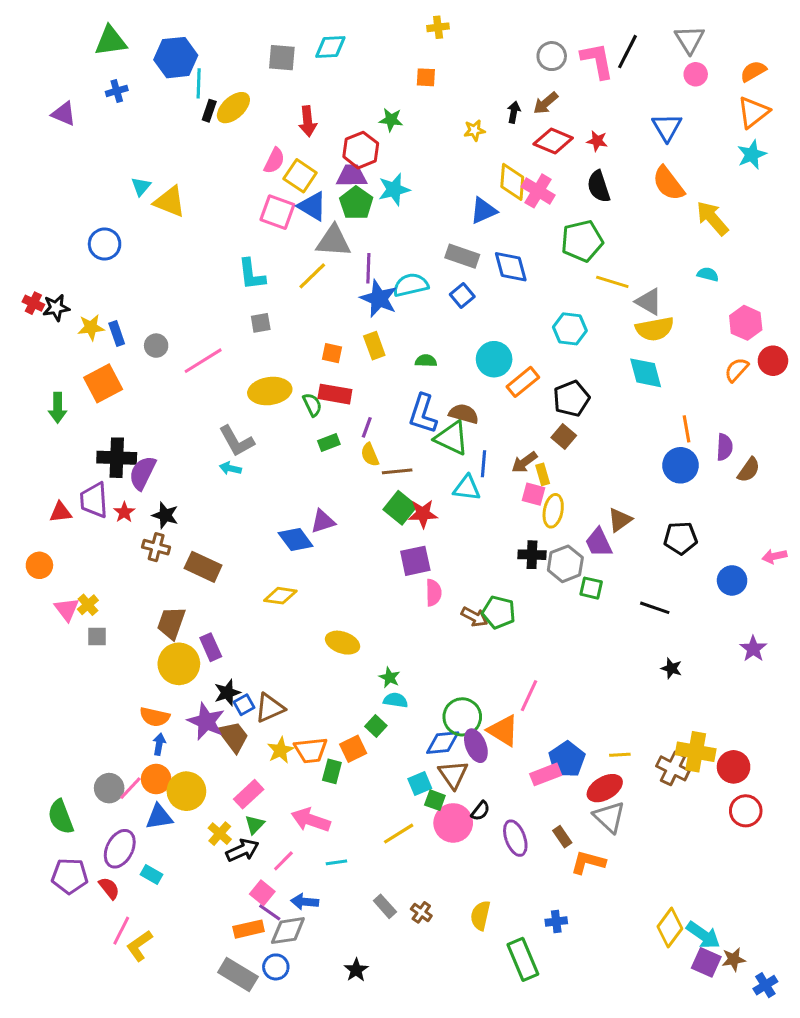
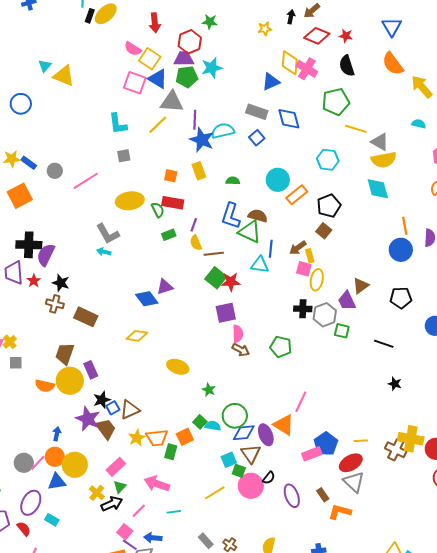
pink semicircle: (274, 161) -> (133, 49), turned 96
green pentagon: (356, 203) -> (187, 77), turned 30
blue rectangle: (117, 333) -> (29, 163), turned -35
brown arrow: (474, 617) -> (241, 350), moved
cyan semicircle: (396, 700) -> (213, 426), moved
orange semicircle: (155, 717) -> (45, 386), moved
green circle: (462, 717) -> (235, 416), moved

